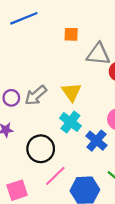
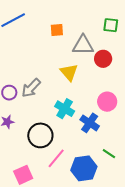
yellow triangle: (71, 92) -> (69, 72), moved

